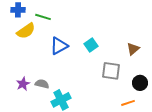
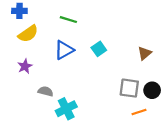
green line: (43, 17) -> (68, 20), moved
gray square: (111, 71) -> (129, 88), moved
purple star: (23, 84) -> (25, 66), moved

